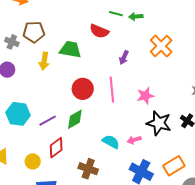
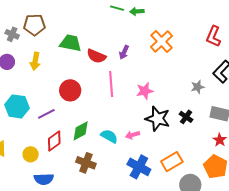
red semicircle: (99, 31) -> (96, 56), moved
yellow arrow: (44, 61) -> (35, 61), moved
red circle: (83, 89) -> (70, 90), moved
green diamond: (75, 119) -> (81, 131), moved

